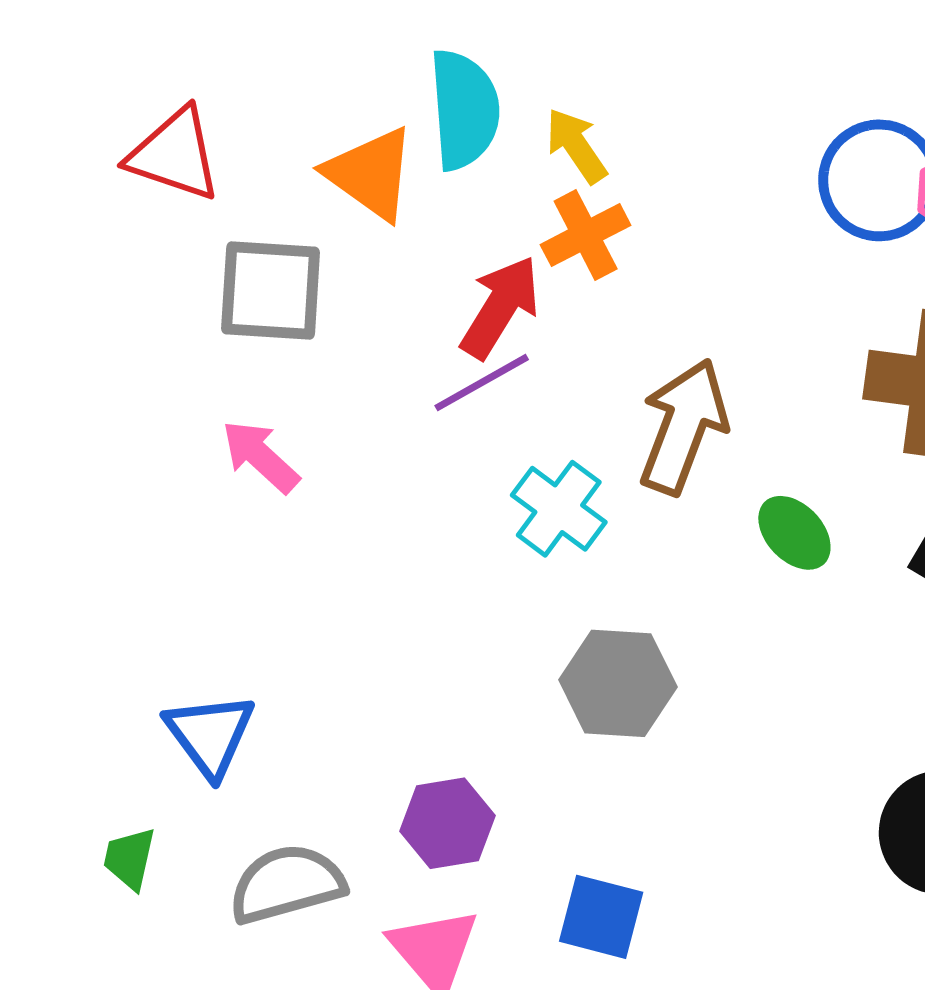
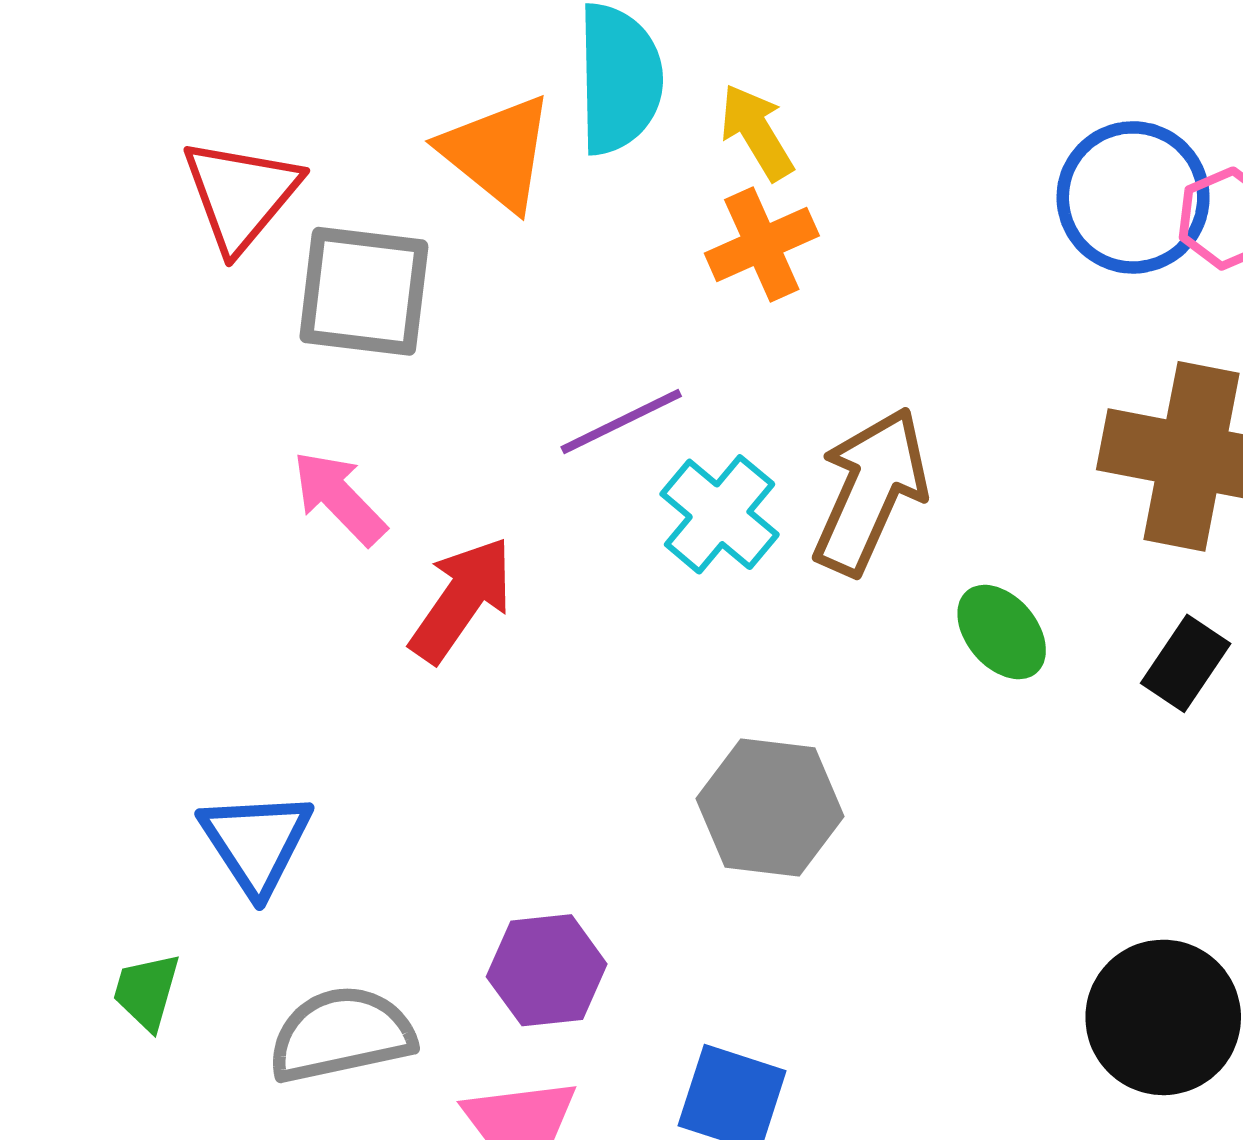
red triangle: (174, 154) -> (241, 195), moved, turned 48
red arrow: (500, 307) -> (462, 599), moved
cyan cross: (559, 509) -> (720, 514), moved

